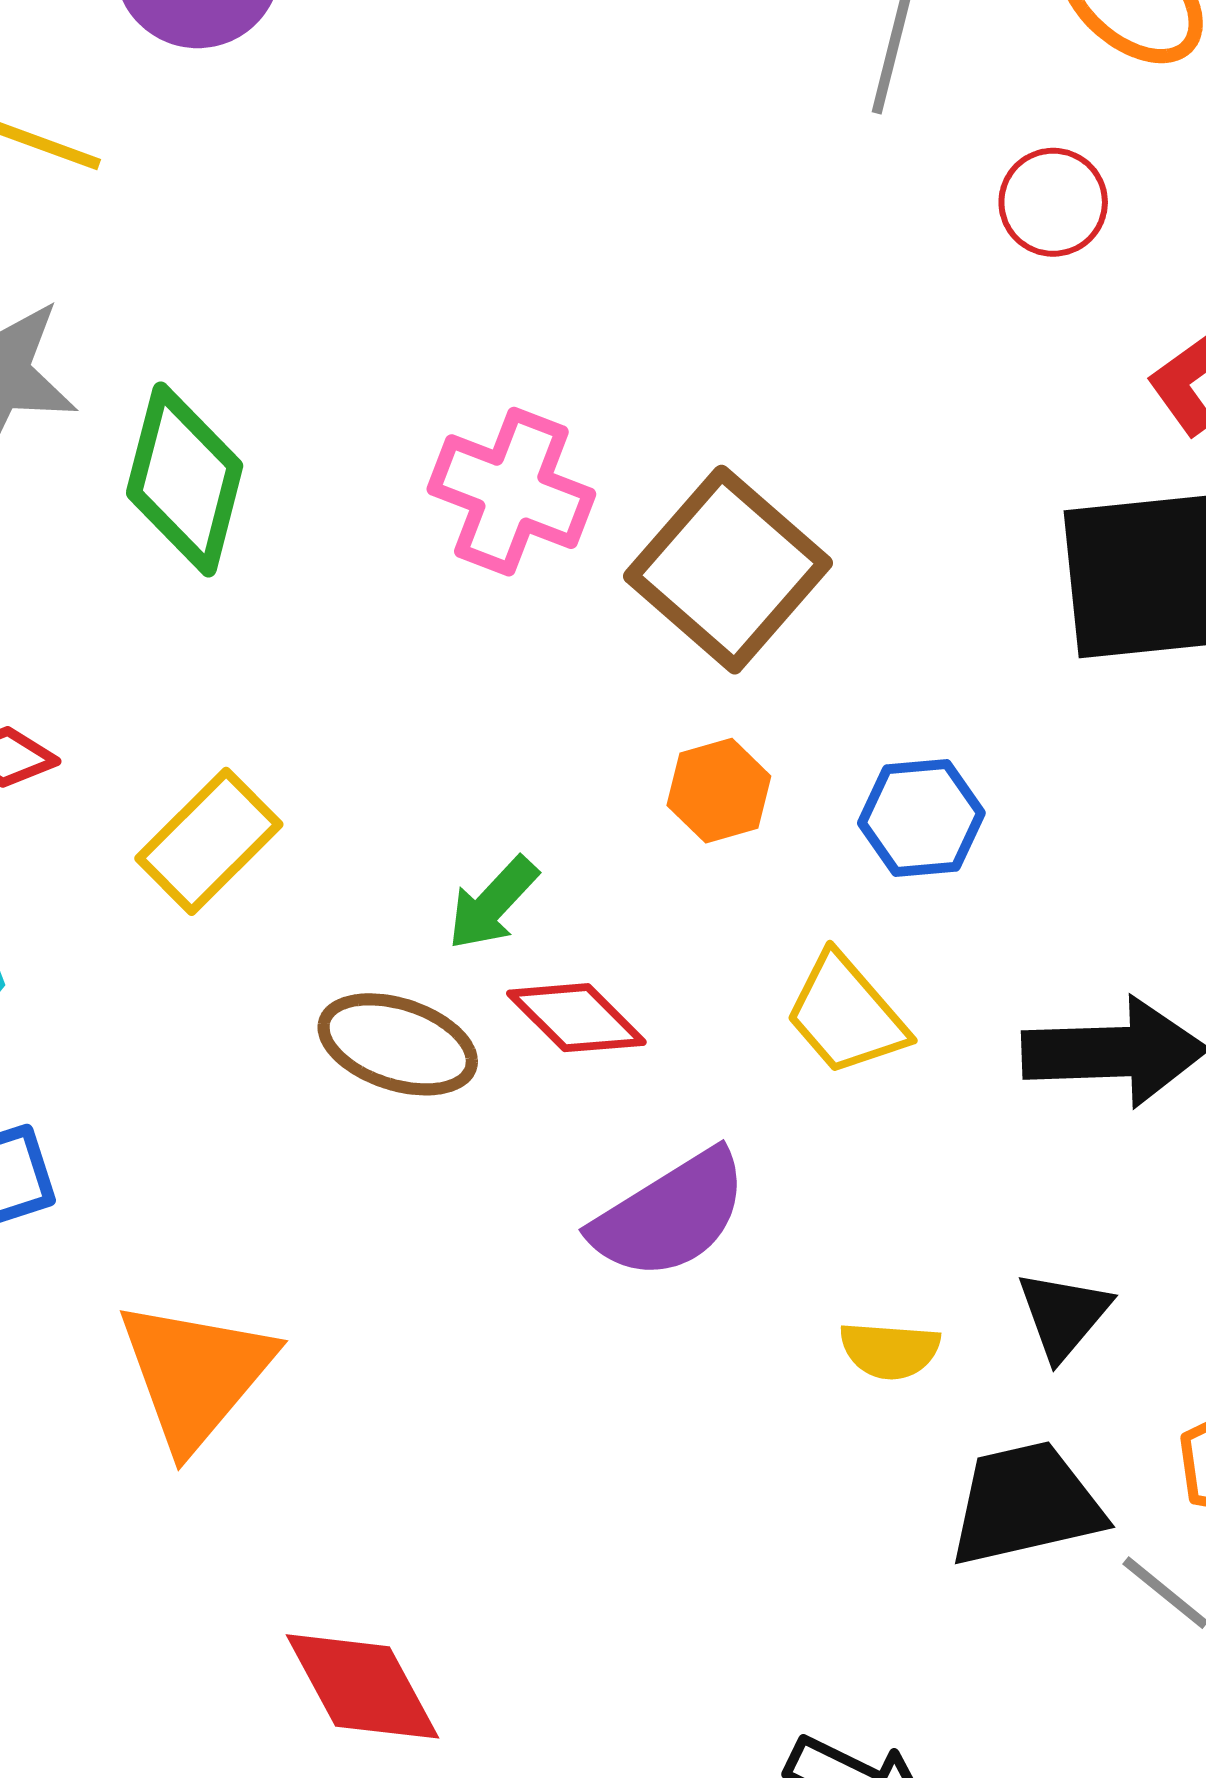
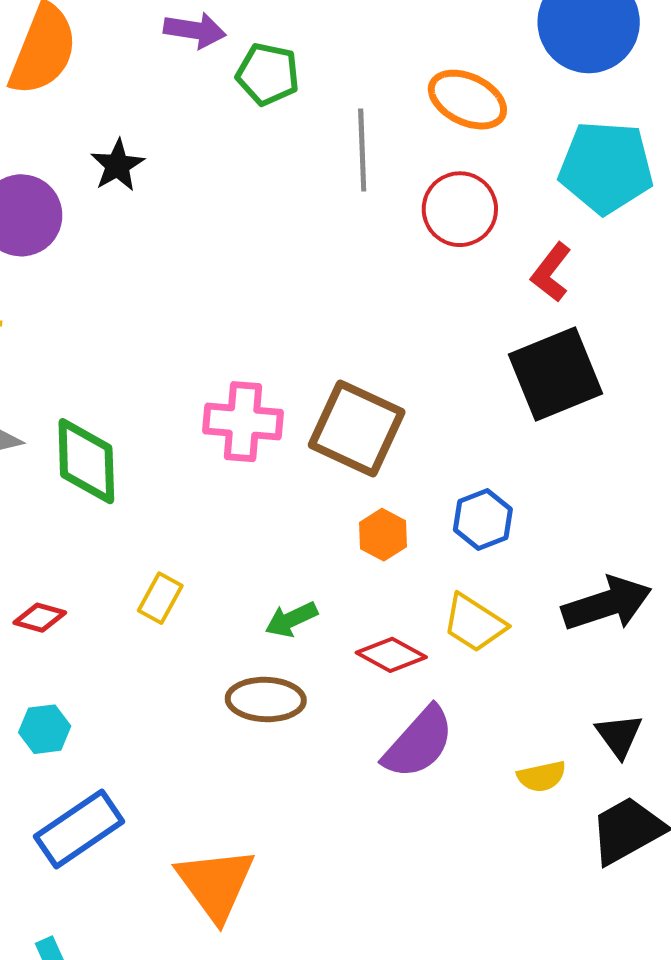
red circle: (1053, 202) -> (460, 209), size x1.4
yellow rectangle: (209, 841) -> (160, 598), moved, size x0.7
green arrow: (493, 903) -> (291, 619), turned 38
red diamond: (576, 1018) -> (391, 655), moved

